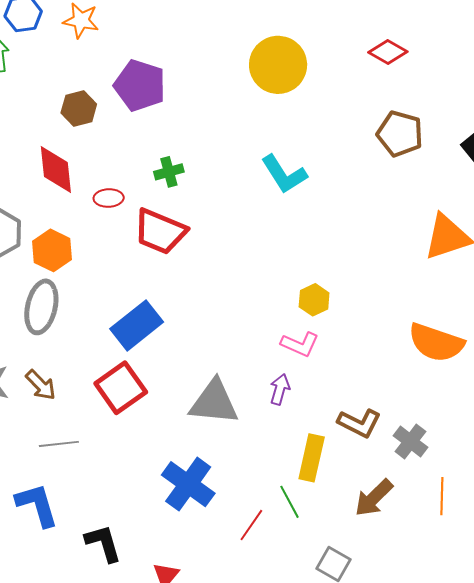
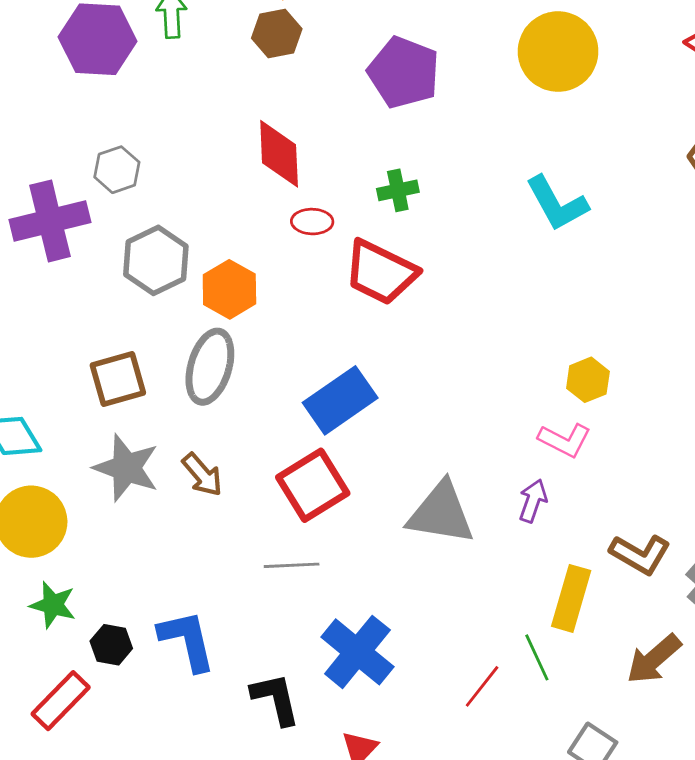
purple pentagon: (140, 85) -> (404, 72), moved
brown hexagon: (79, 109) -> (277, 34), moved
red diamond: (56, 169) -> (279, 154), moved
gray line: (59, 444) -> (292, 565), moved
blue cross: (188, 484) -> (357, 652), moved

